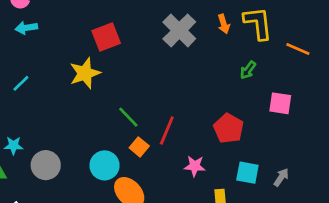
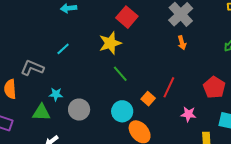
orange arrow: (224, 24) -> (182, 43), moved
red square: (106, 37) -> (127, 17), turned -30
green line: (128, 117) -> (120, 74), moved

